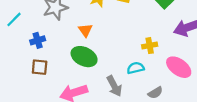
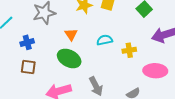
pink ellipse: (179, 67) -> (155, 71), turned -35
cyan semicircle: (136, 68) -> (105, 40), moved

